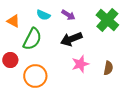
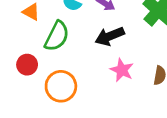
pink star: (80, 64) -> (122, 70), turned -30

